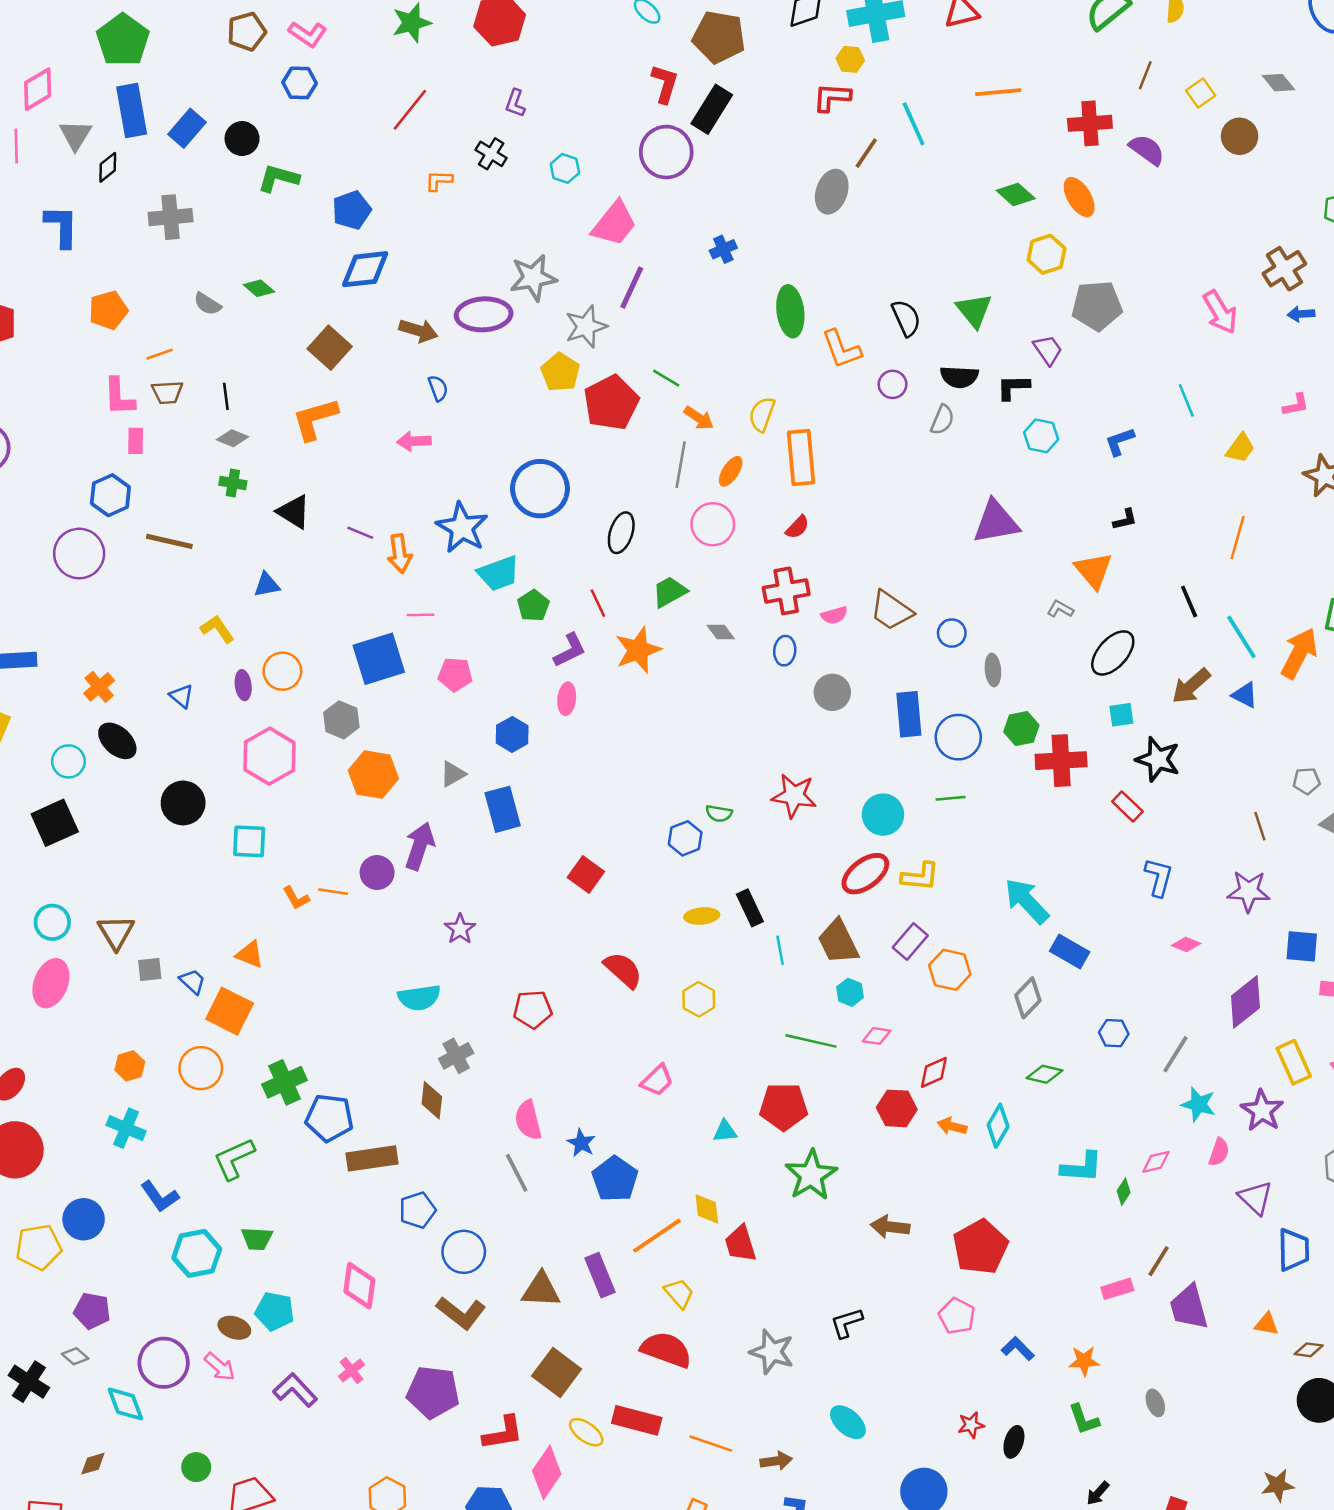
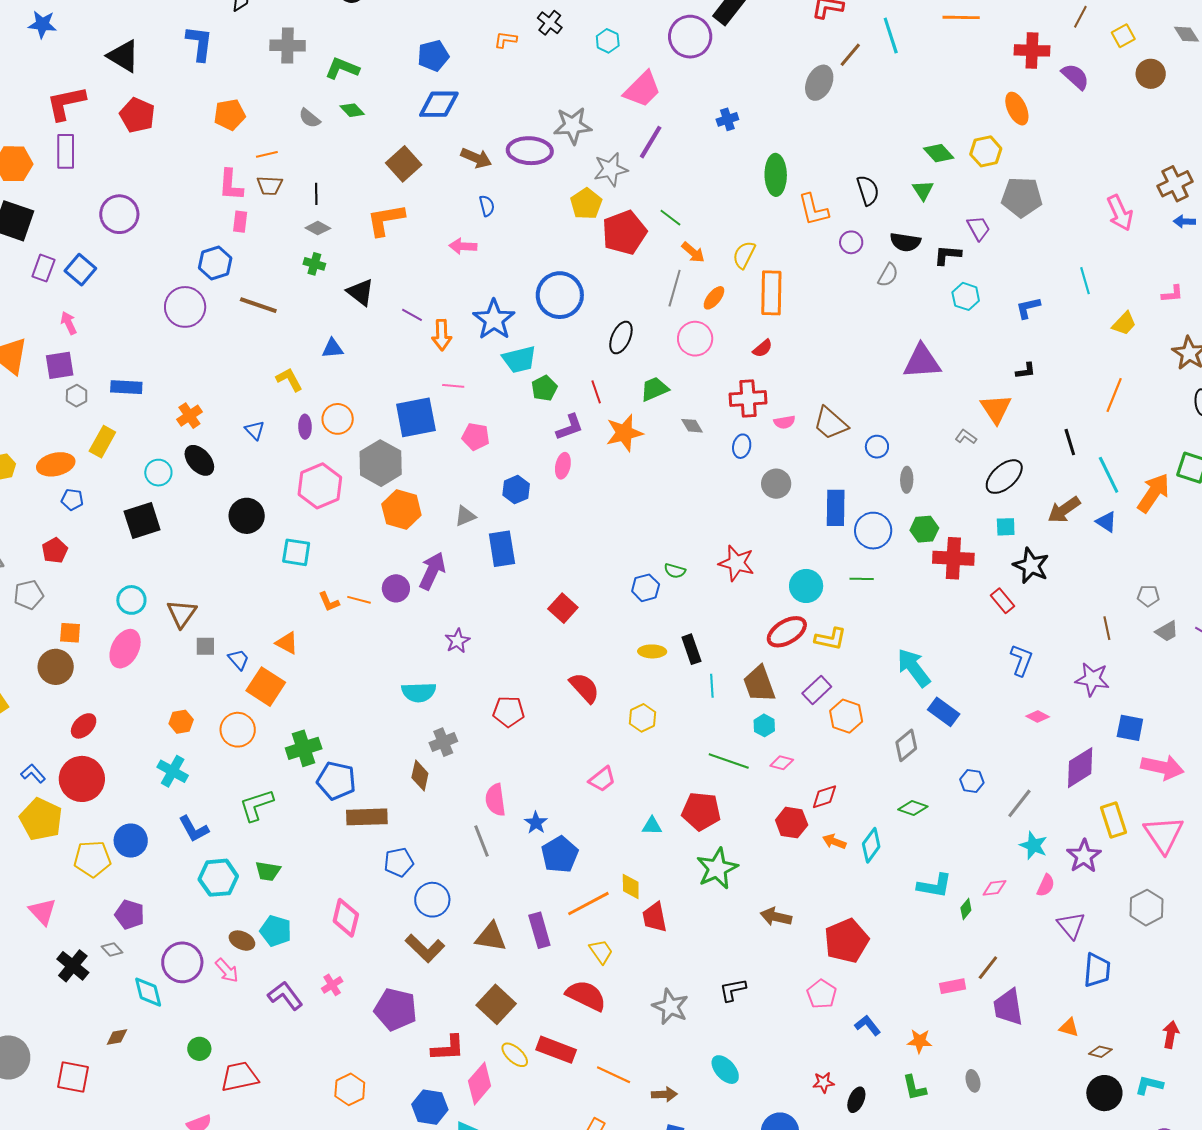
green L-shape: (278, 178) -> (342, 68), moved
green diamond: (1016, 195) -> (939, 153), moved
green triangle: (974, 310) -> (923, 190), size x0.7
gray hexagon: (341, 720) -> (381, 463), size x1.5

